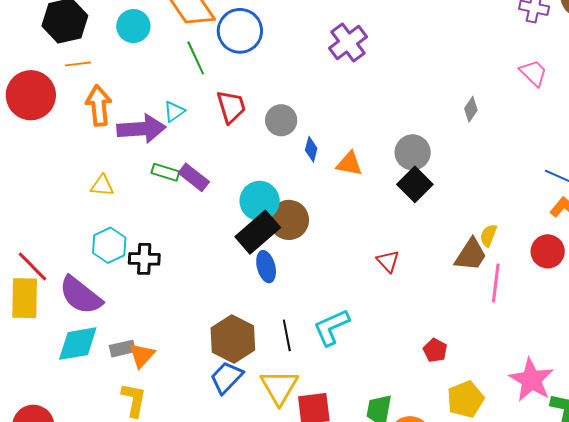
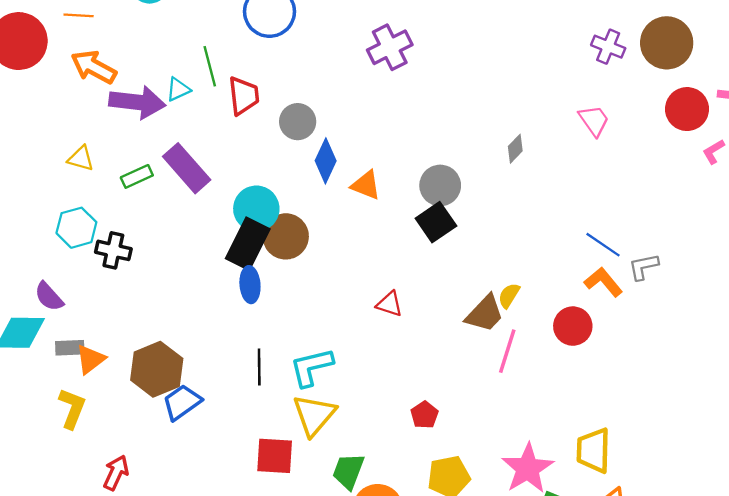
green line: (196, 58) -> (210, 66), moved
orange arrow: (99, 106) -> (94, 67), turned -66
blue diamond: (311, 149) -> (326, 161), size x1.5
green rectangle: (165, 172) -> (137, 176), moved, turned -52
purple rectangle: (194, 177) -> (187, 168), size x1.4
black rectangle: (258, 232) -> (248, 244), turned -33
red triangle: (388, 261) -> (389, 304), turned -40
purple semicircle: (81, 295) -> (49, 297), moved, size x0.6
brown hexagon: (233, 339) -> (157, 369), moved
yellow triangle: (279, 387) -> (314, 415), moved

